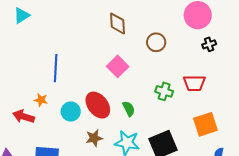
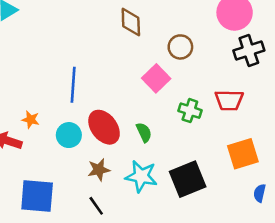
black cross: (209, 44) -> (249, 50), size x1.6
pink square: (118, 66) -> (156, 78), moved
blue line: (56, 68) -> (73, 85), moved

